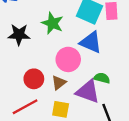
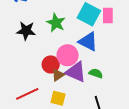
red circle: (34, 79) -> (51, 64), moved
purple triangle: (88, 92) -> (76, 72), moved

